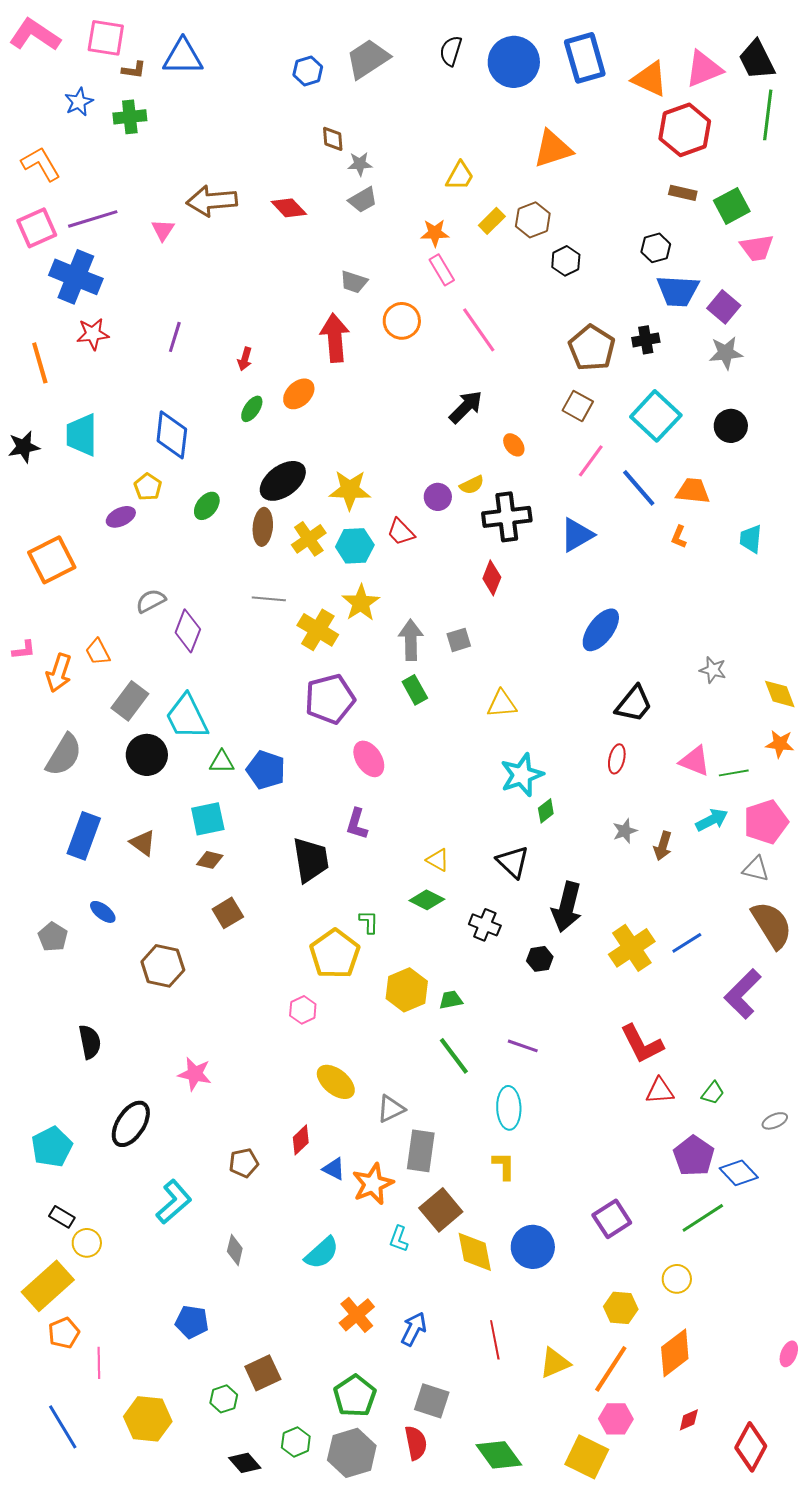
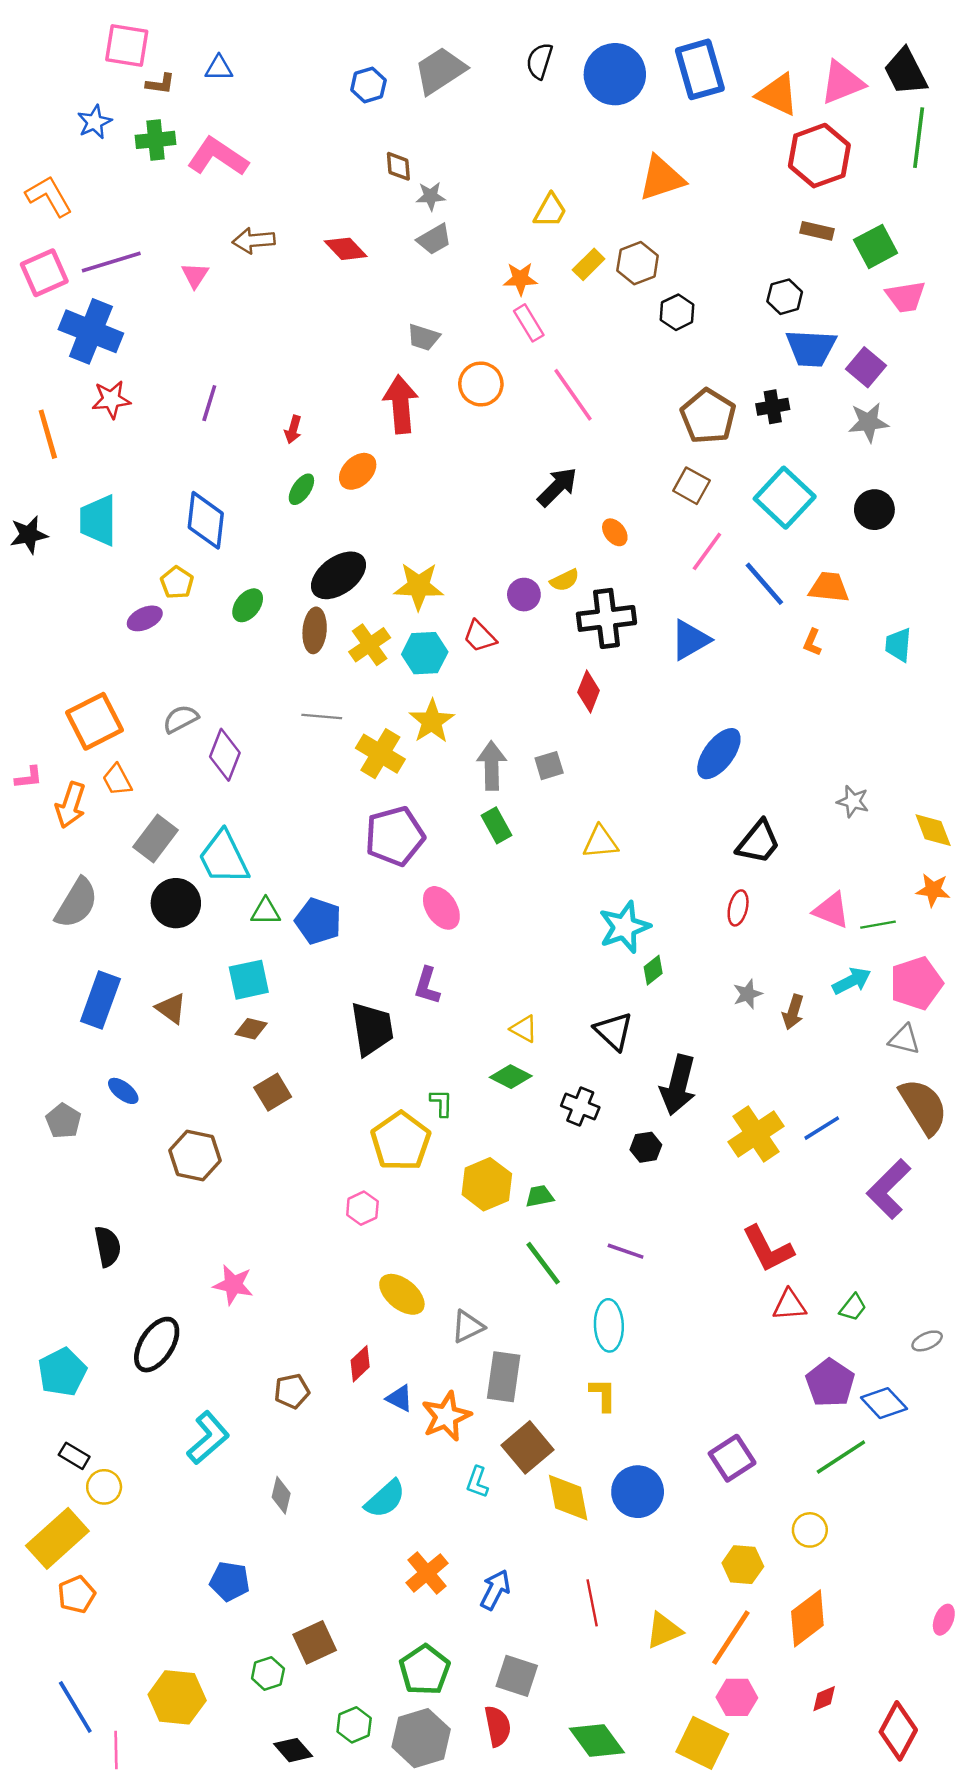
pink L-shape: (35, 35) -> (218, 157), moved
blue triangle: (183, 57) -> (219, 68), size x0.6
brown arrow: (212, 201) -> (254, 240), size x0.7
orange square: (52, 560) -> (94, 721), moved
pink line: (99, 1363) -> (116, 1750), moved

